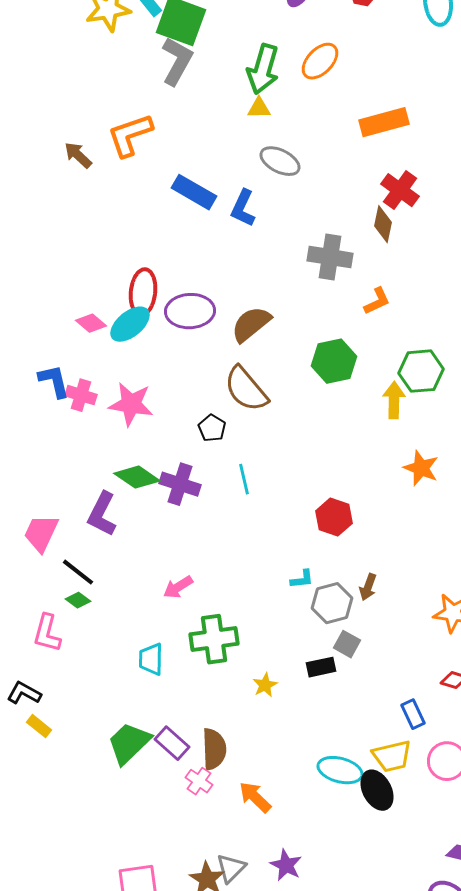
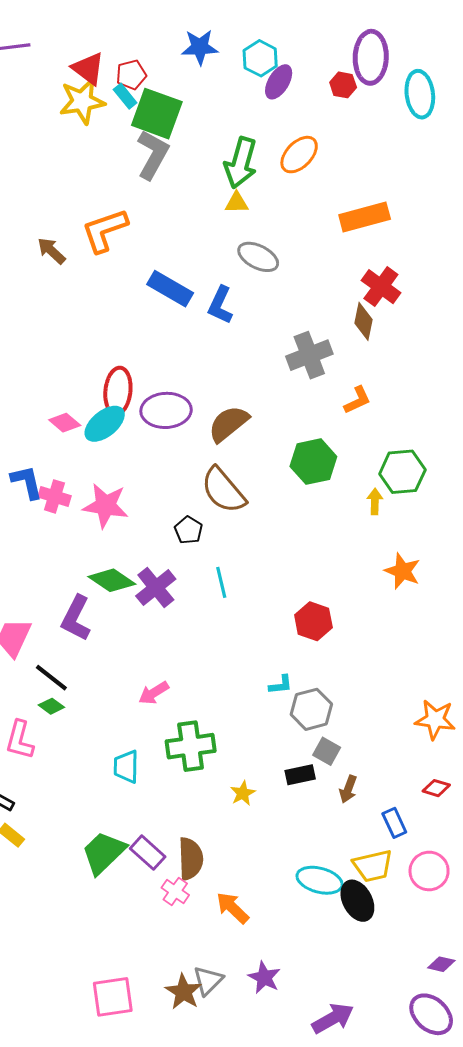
gray cross: (330, 257) -> (309, 355), turned -30
yellow arrow: (394, 400) -> (375, 502), size x0.7
purple cross: (180, 484) -> (156, 587), turned 33
brown arrow: (368, 587) -> (348, 789), moved

